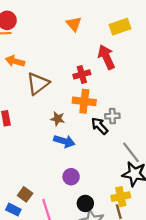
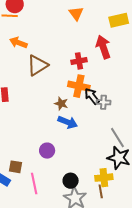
brown star: (58, 119) -> (61, 104), moved
black arrow: (100, 126) -> (92, 96), moved
blue arrow: (64, 141) -> (68, 122), moved
purple circle: (71, 177) -> (47, 151), moved
brown square: (25, 194) -> (16, 167), turned -32

